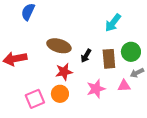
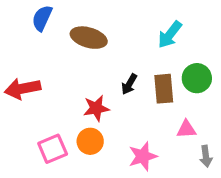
brown ellipse: (59, 46) -> (89, 38), moved
gray arrow: (137, 73) -> (206, 156), moved, turned -72
pink star: (96, 89) -> (143, 156), moved

